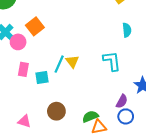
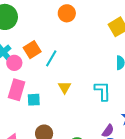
cyan line: (59, 64) -> (51, 58), moved
pink rectangle: (23, 69) -> (17, 90), size x1.5

